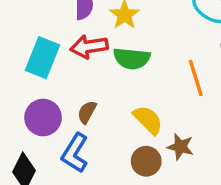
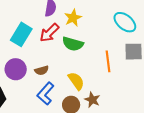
red arrow: (89, 47) -> (49, 33), turned -45
brown semicircle: (87, 112) -> (42, 70), turned -144
blue L-shape: (75, 153) -> (46, 94), moved

